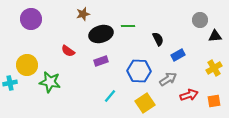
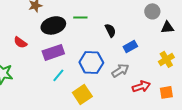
purple rectangle: (101, 61) -> (53, 52), size x1.5
cyan line: (110, 96) -> (58, 75), moved
yellow square: (145, 103) -> (82, 94), moved

